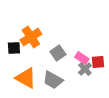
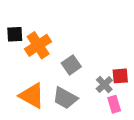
black square: (14, 48) -> (15, 34), moved
pink rectangle: (82, 58) -> (114, 104), moved, turned 40

